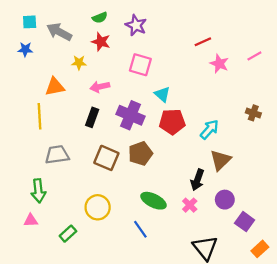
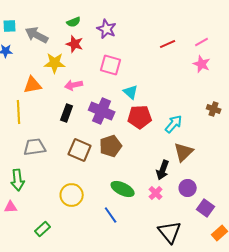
pink line: (254, 56) -> (202, 42), moved
yellow star: (79, 63) -> (55, 63), size x1.5
pink star: (219, 64) -> (202, 64), moved
green rectangle: (68, 234) -> (43, 229), moved

